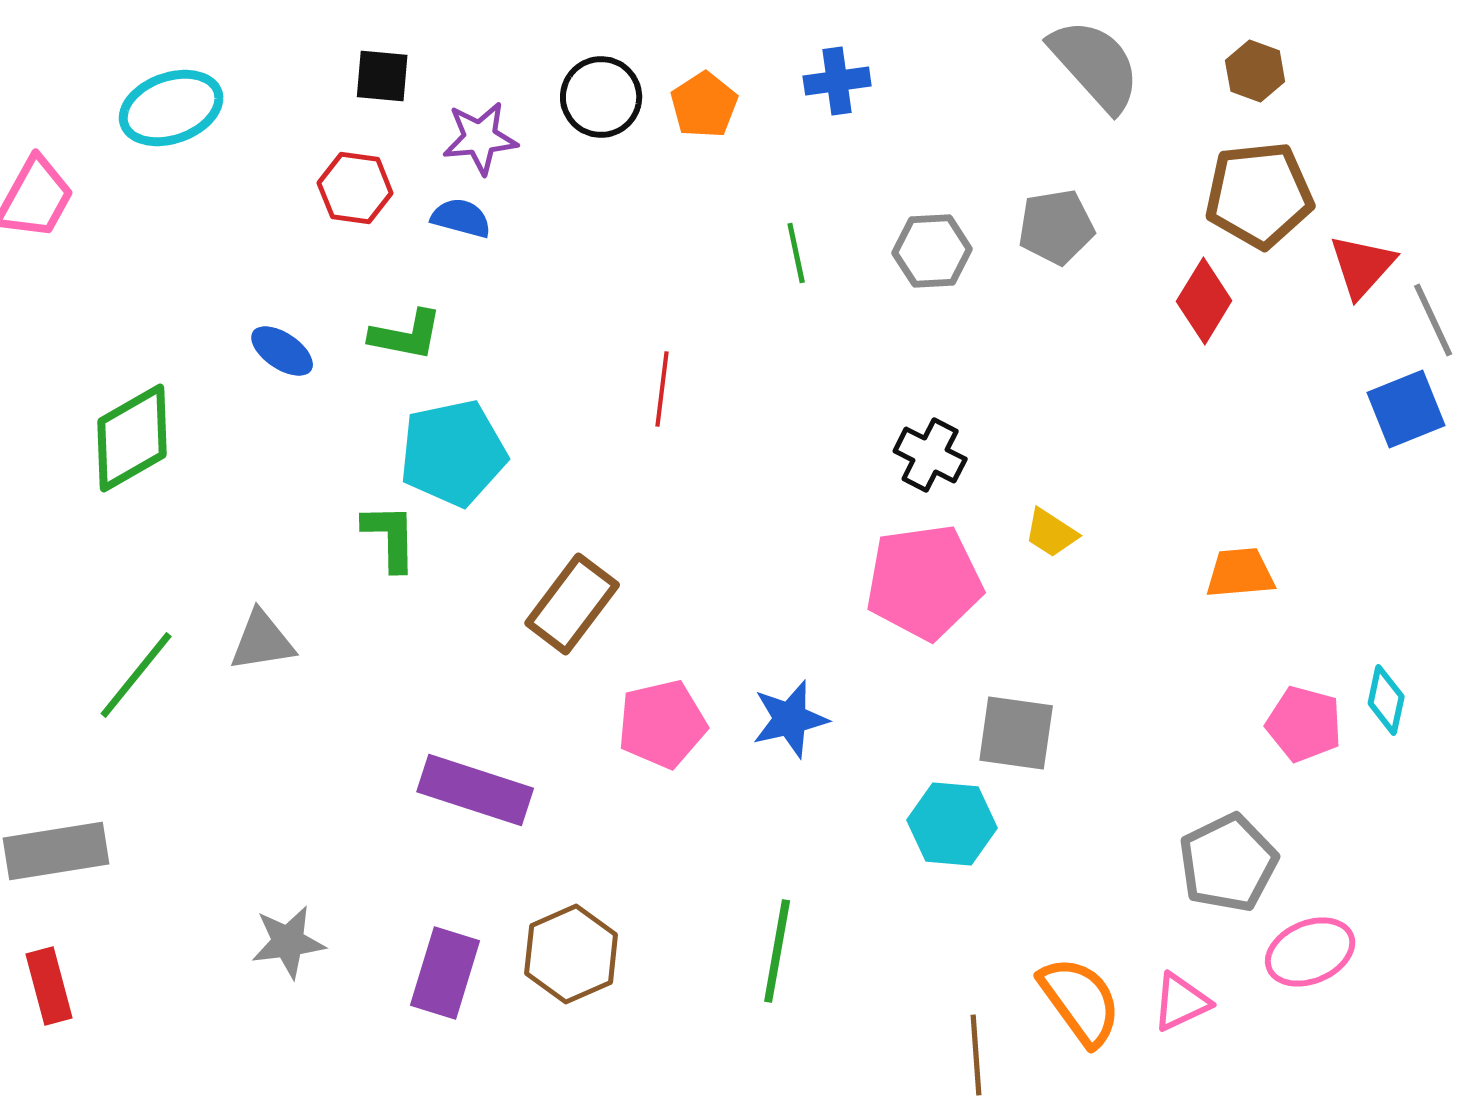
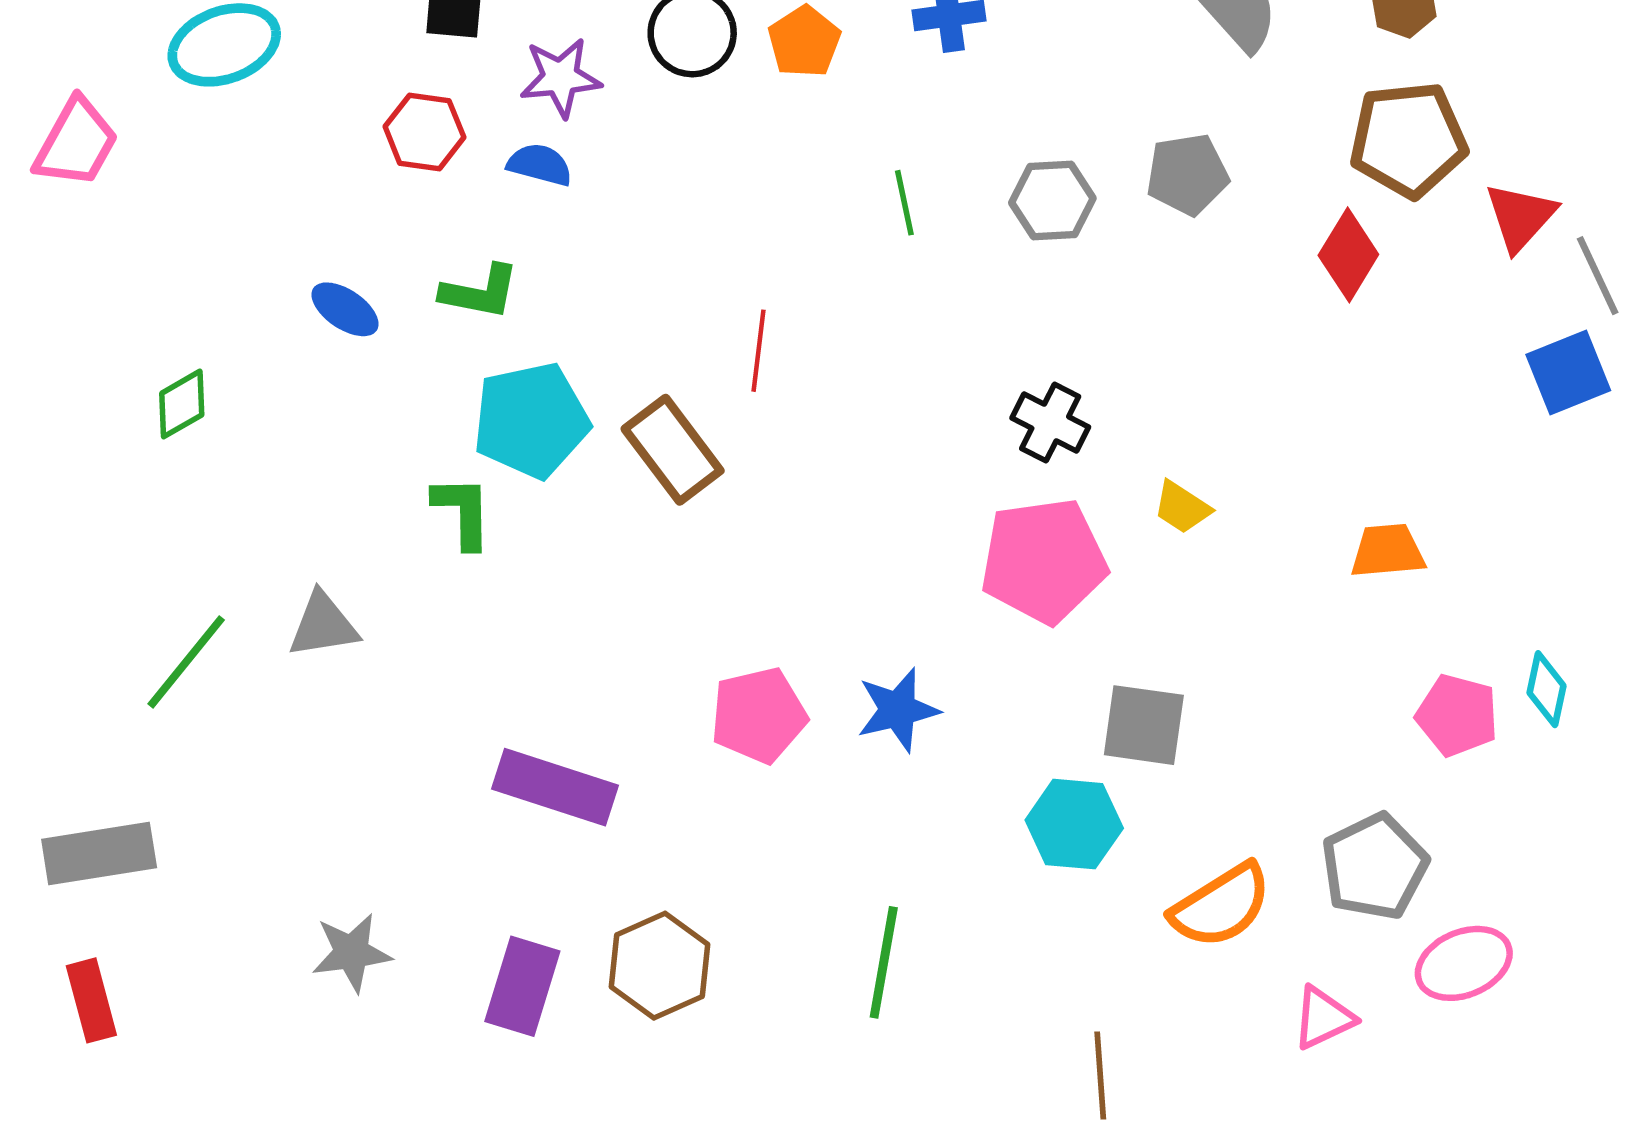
green diamond: (132, 438) -> (182, 404), size x0.6
brown rectangle: (572, 604) -> (673, 450), moved, turned -74
orange semicircle: (1080, 1001) -> (1221, 906), moved, turned 94

